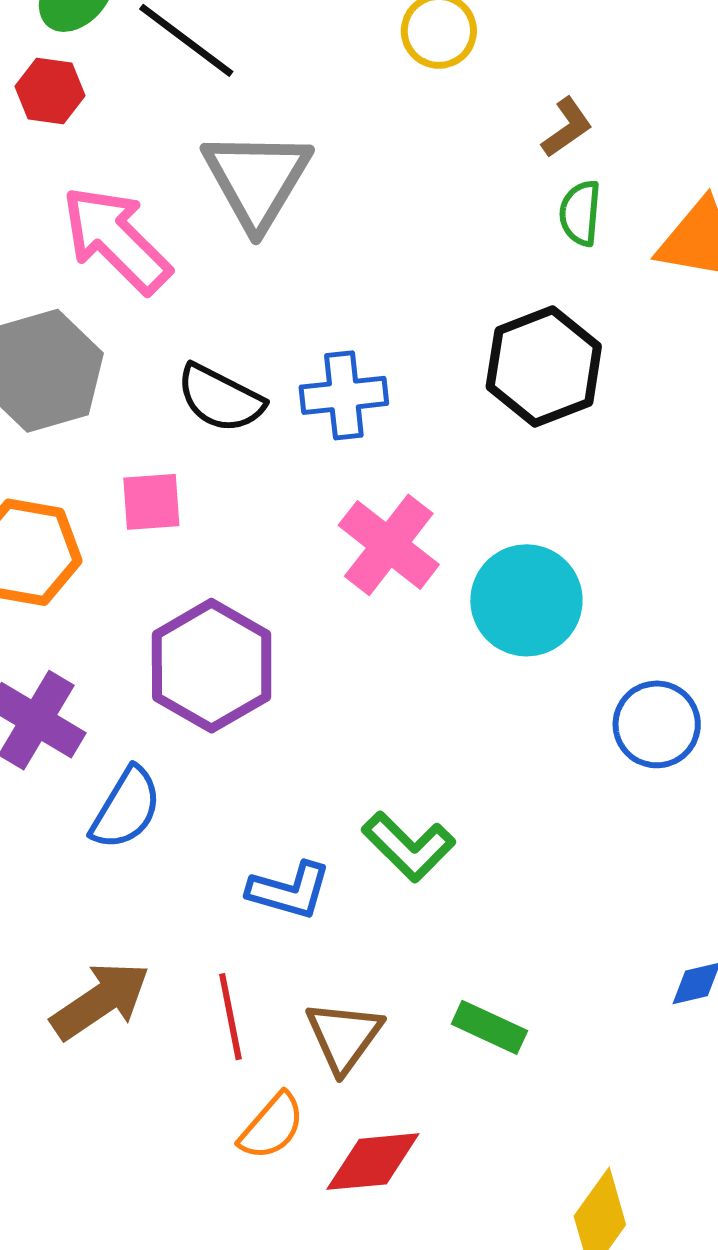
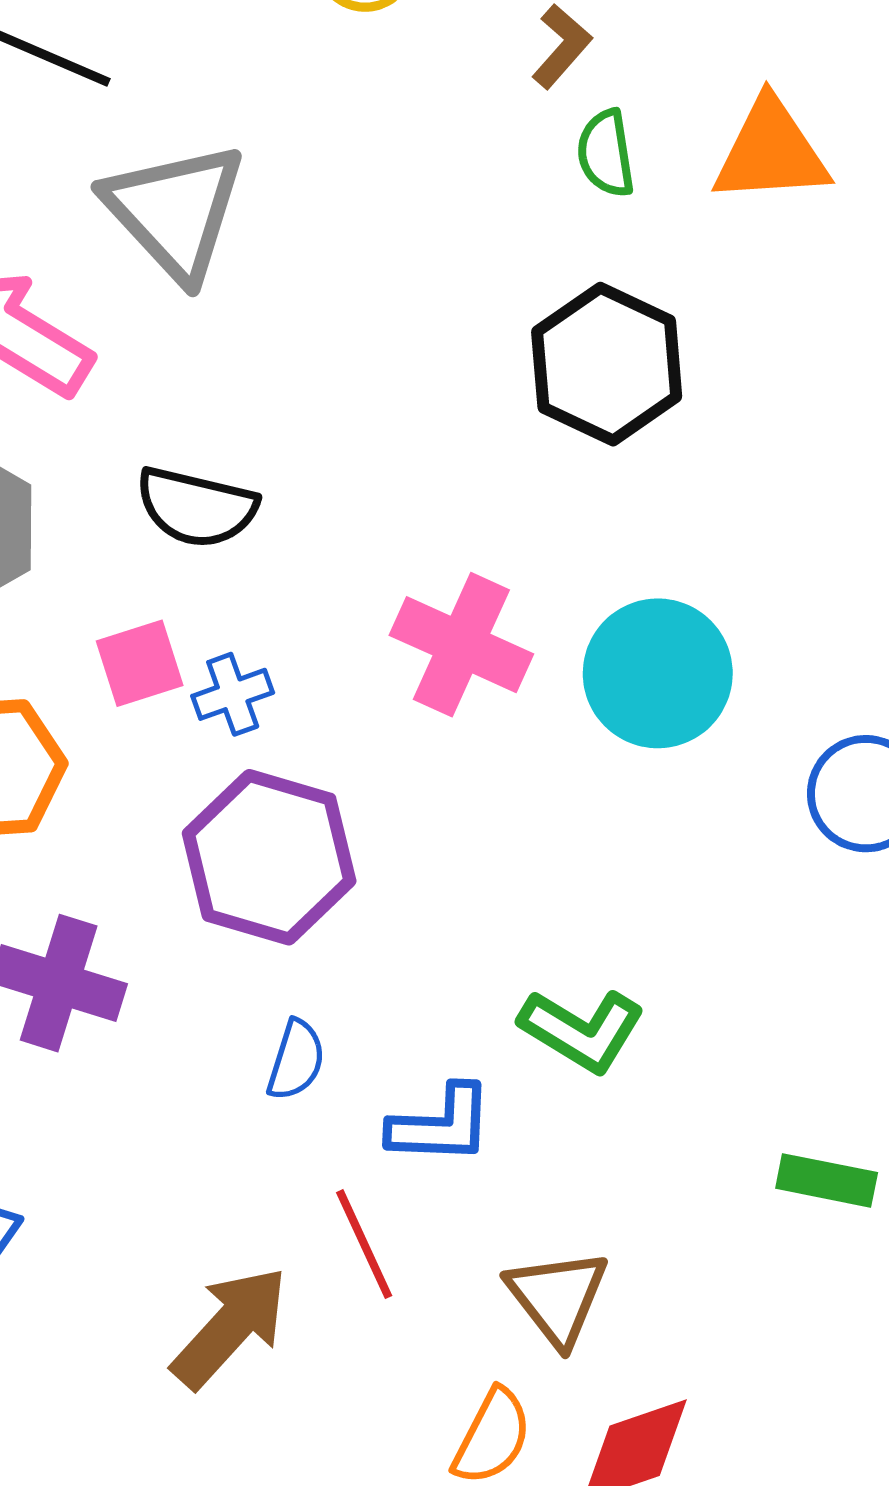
blue cross: (344, 395) -> (233, 694), moved, size x0.7
blue semicircle: (126, 808) -> (296, 1060), moved, size x0.7
red line: (230, 1017) -> (364, 1244), moved
green rectangle: (489, 1027) -> (827, 1180), moved

